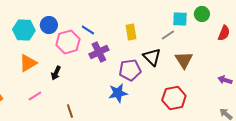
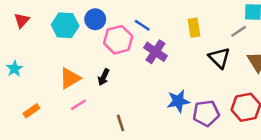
purple cross: (99, 52) -> (155, 52), turned -30
orange triangle: (28, 63) -> (70, 78), moved
purple pentagon: (130, 70) -> (206, 113), moved

